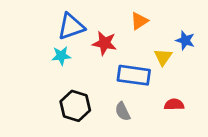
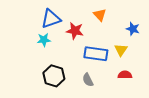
orange triangle: (139, 21) -> (100, 15), turned -40
yellow triangle: (163, 57) -> (121, 50), moved

